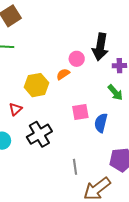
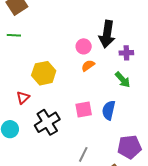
orange semicircle: (63, 74) -> (88, 66), moved
pink square: (80, 112) -> (84, 109), moved
gray line: (75, 167) -> (83, 154), turned 35

